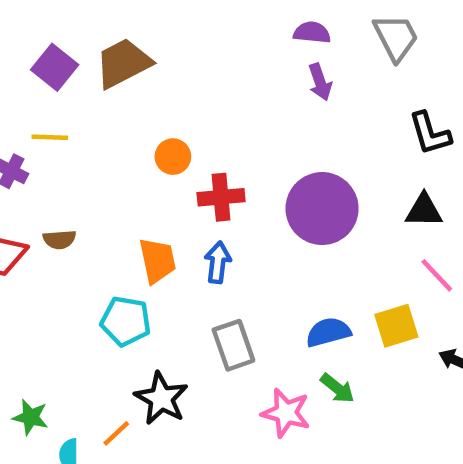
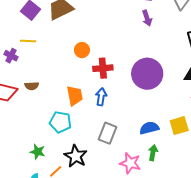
gray rectangle: (233, 345) -> (108, 133), turned 40
green arrow: (337, 388) -> (153, 153), turned -119
green star: (31, 417) -> (38, 152), moved

